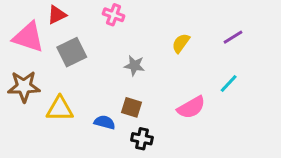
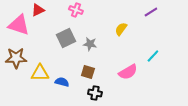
purple line: (233, 37) -> (151, 12), moved
gray square: (72, 52) -> (66, 38), moved
blue semicircle: (105, 122) -> (62, 82), moved

